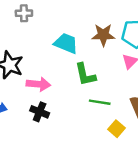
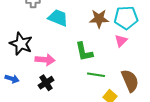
cyan trapezoid: (66, 43) -> (58, 18), moved
black cross: (40, 112) -> (46, 83), turned 35

